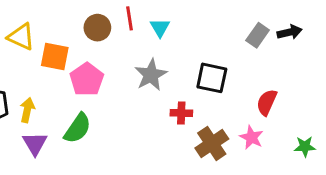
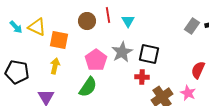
black square: (212, 78) -> (149, 54), moved
pink pentagon: (87, 79) -> (96, 60), moved
yellow arrow: (27, 110) -> (55, 66), moved
green semicircle: (78, 128) -> (88, 87), moved

